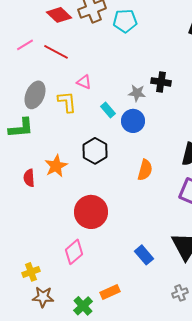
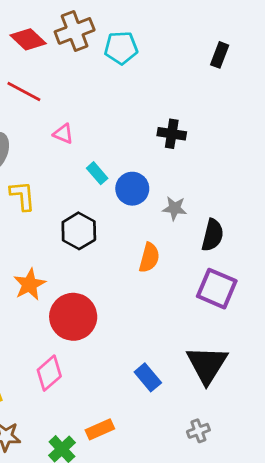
gray star: (137, 93) -> (175, 208), moved
yellow L-shape: (67, 102) -> (22, 196), moved
orange star: (56, 166) -> (30, 284), moved

